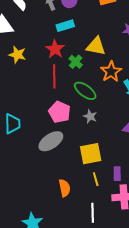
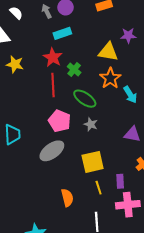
yellow triangle: (96, 46) -> (108, 52), moved

